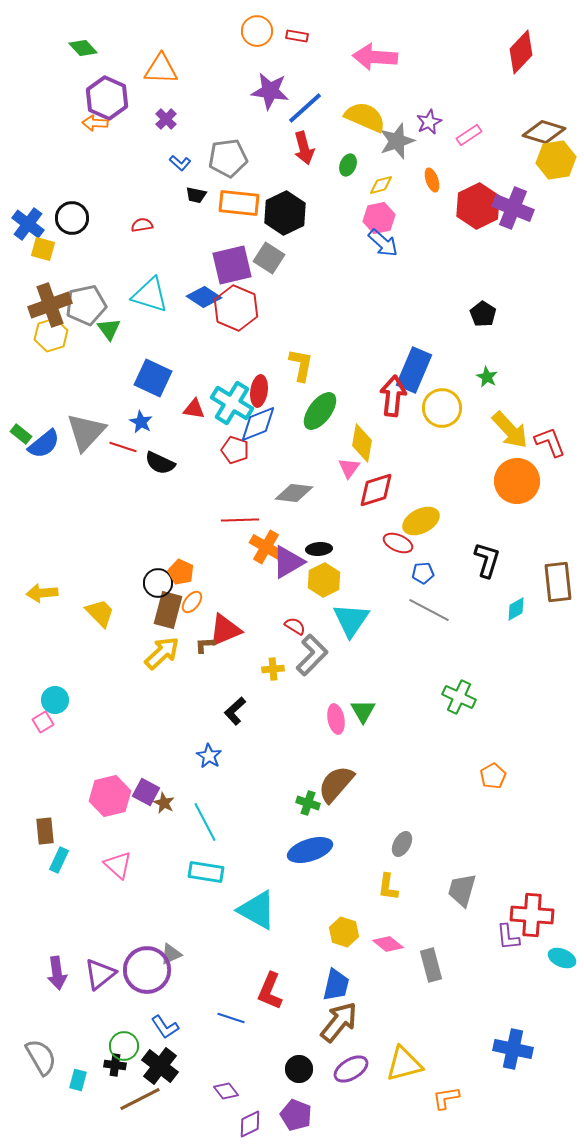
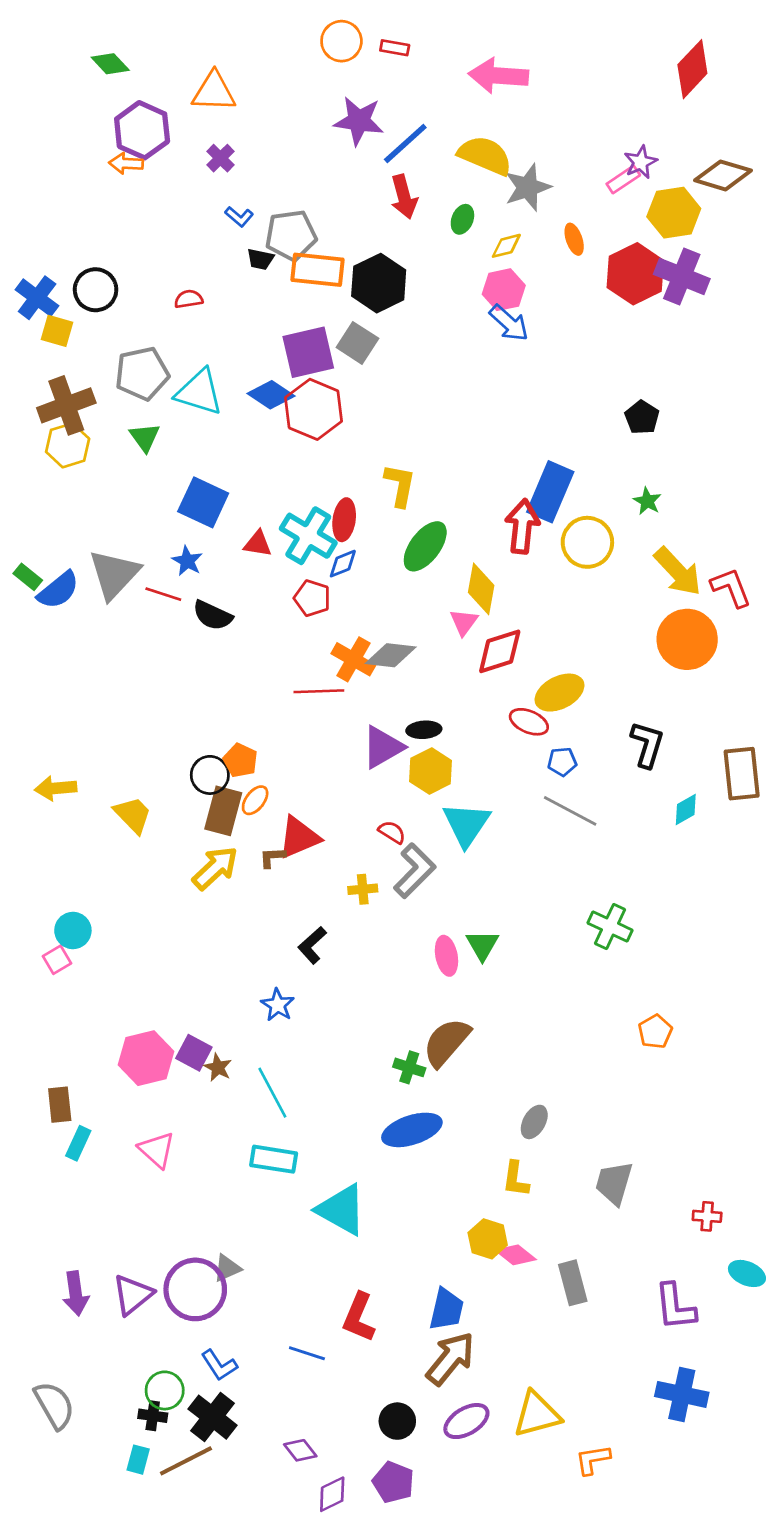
purple star: (429, 122) -> (641, 162), moved
gray pentagon: (228, 158) -> (291, 235), moved
yellow hexagon: (556, 160) -> (674, 213), moved
gray pentagon: (86, 305) -> (142, 373), moved
blue diamond: (258, 424) -> (343, 564), size x0.6
orange cross: (266, 547) -> (353, 659), moved
red cross: (532, 915) -> (707, 1216), size x0.5
yellow hexagon: (344, 932) -> (488, 1239), moved
purple L-shape: (508, 937) -> (675, 1307), moved, size x1.4
cyan rectangle: (78, 1080) -> (138, 1460), moved

